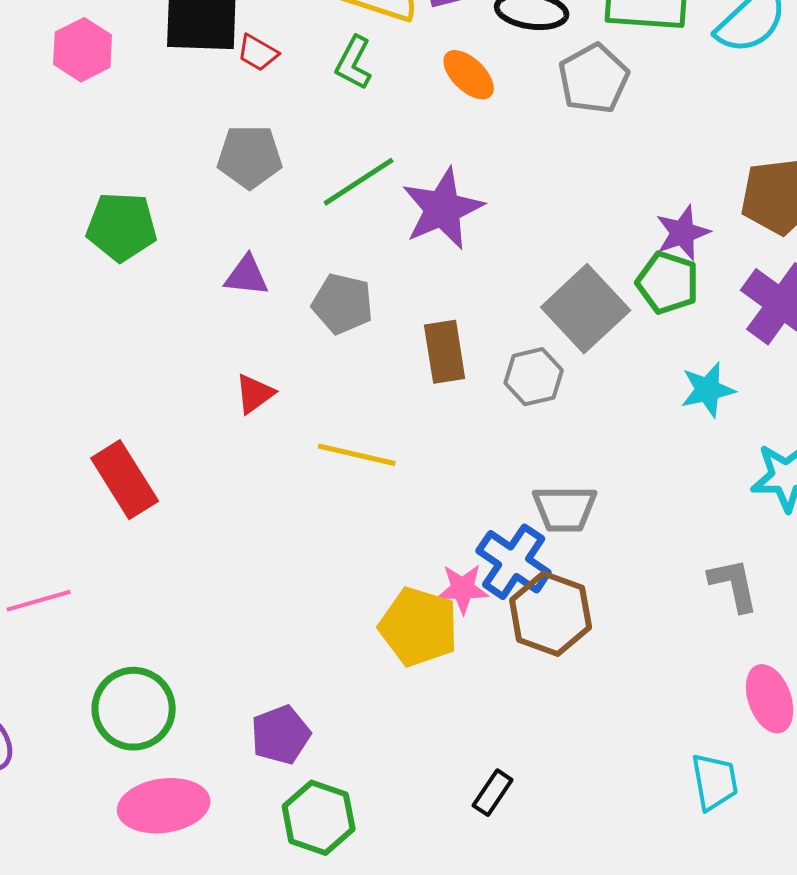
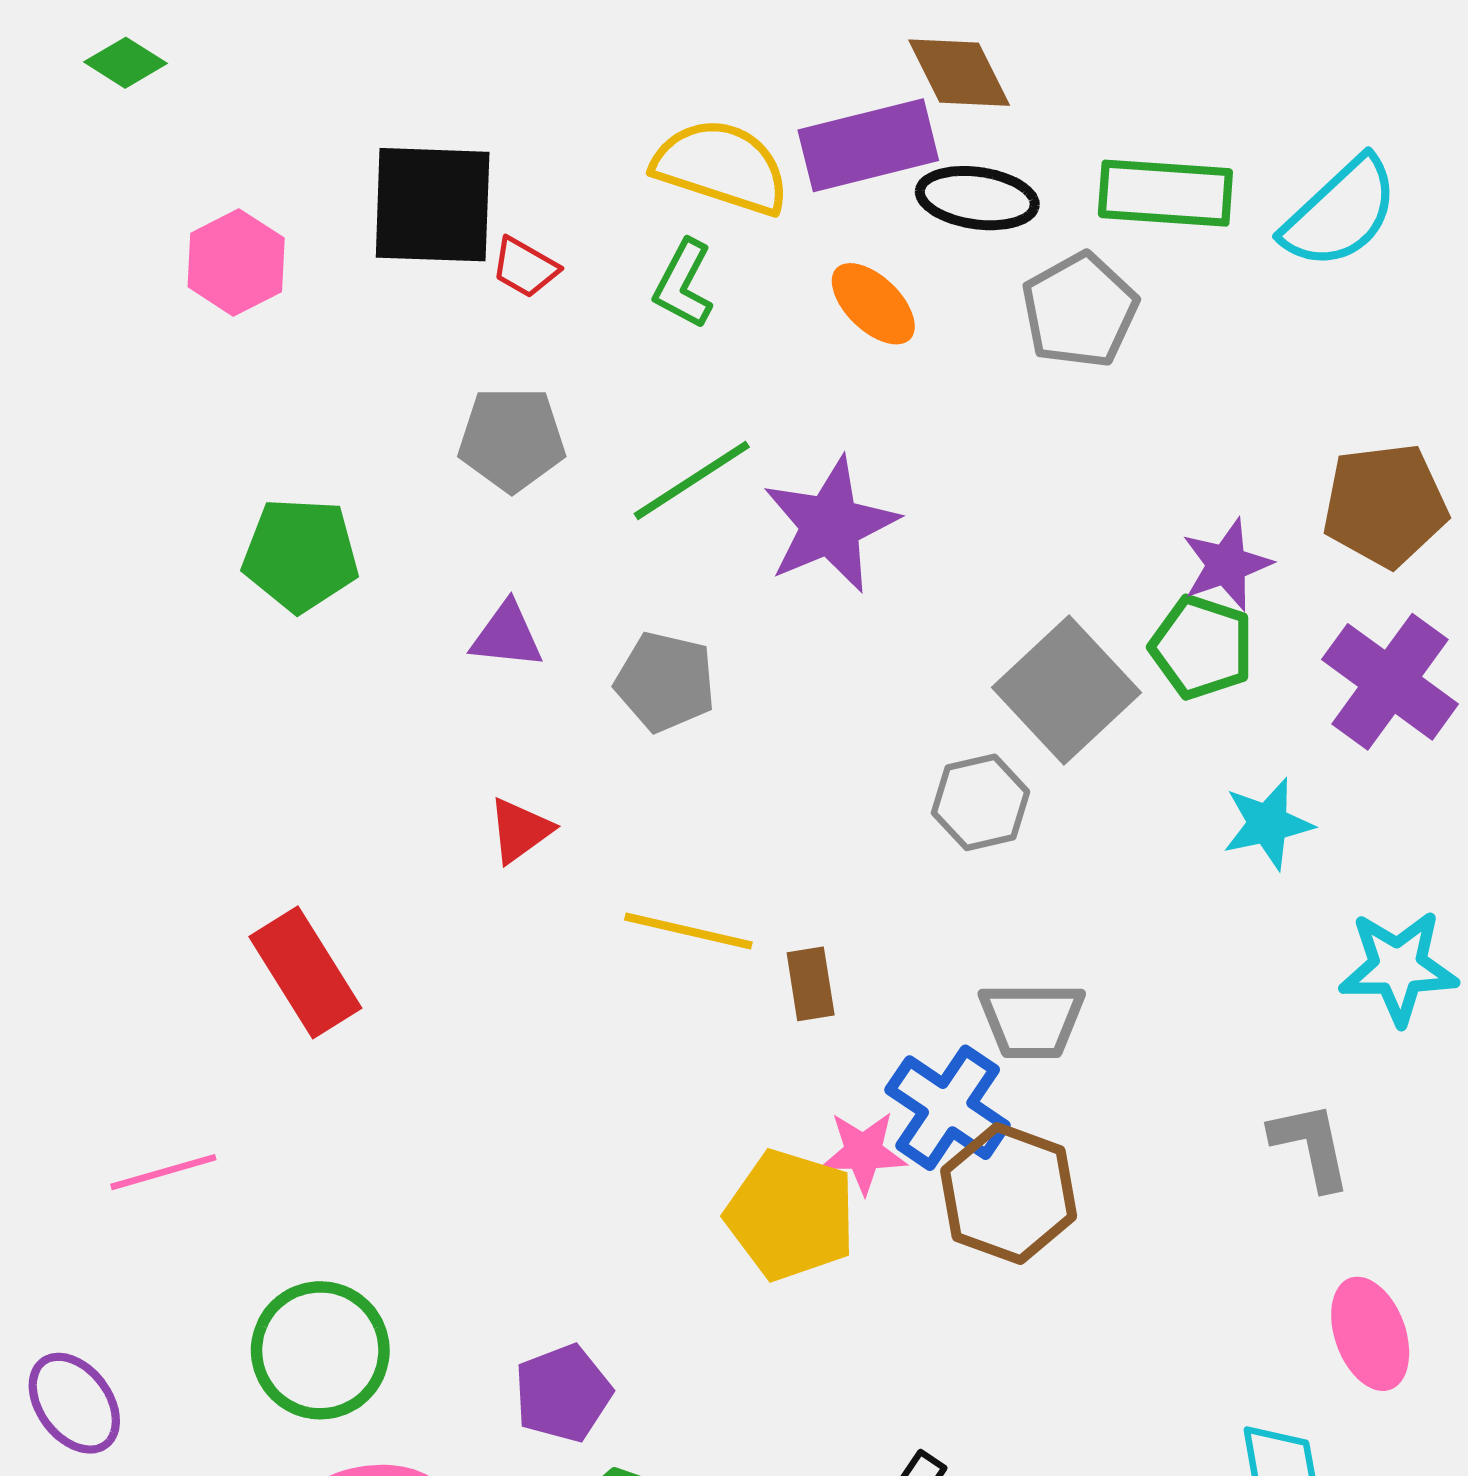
brown rectangle: (445, 352) -> (811, 984), moved, size x0.7

